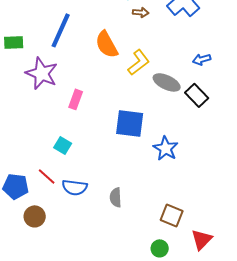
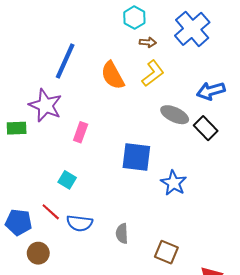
green rectangle: (14, 42) -> (17, 128), moved
blue arrow: (202, 59) -> (211, 91), size x1.5
yellow L-shape: (139, 62) -> (153, 73), moved
brown square: (172, 215) -> (166, 252), moved

